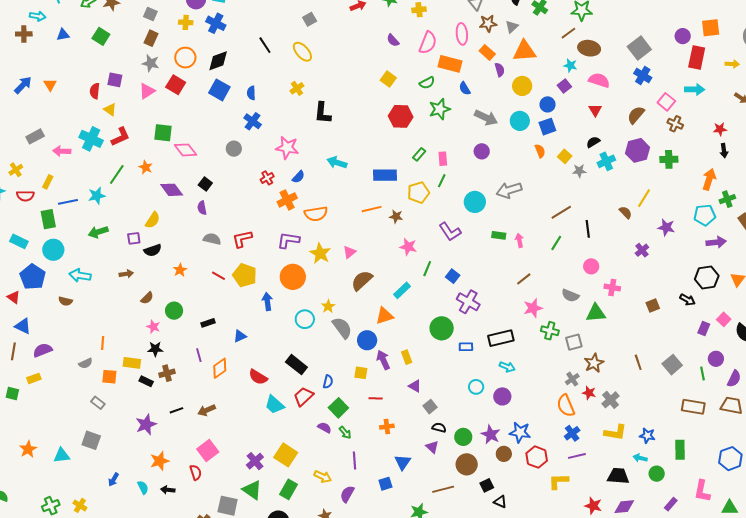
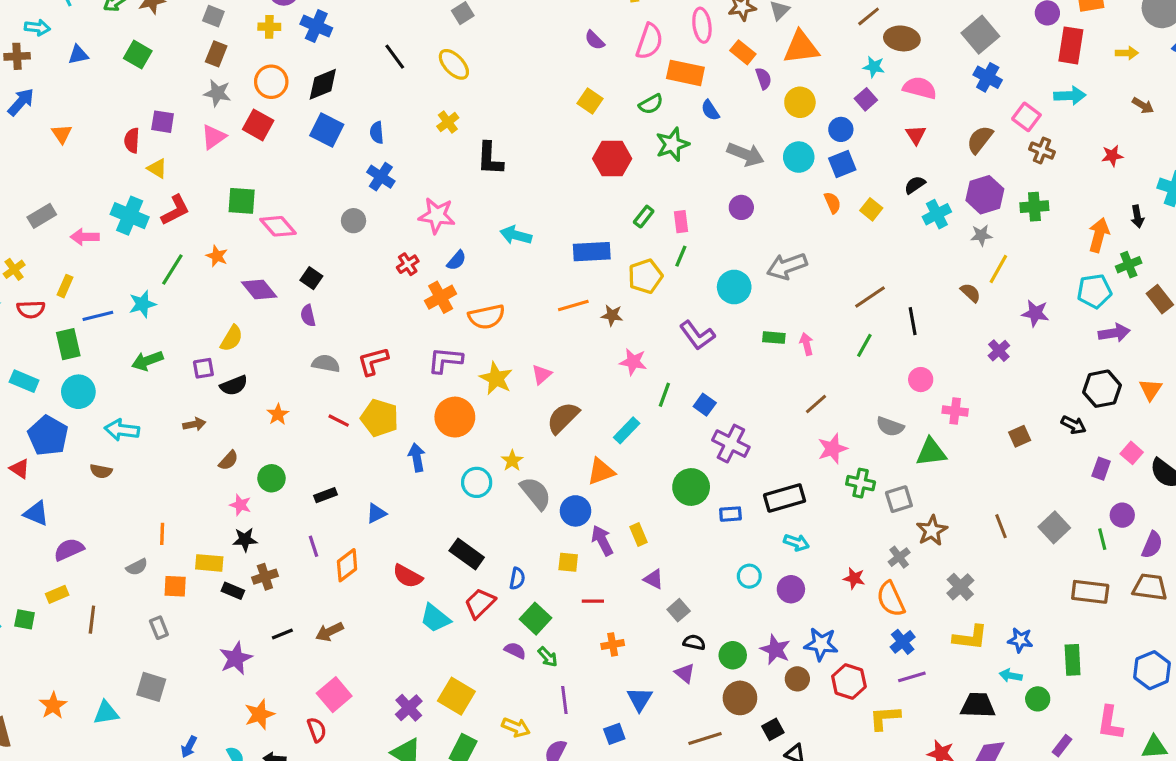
blue arrow: (23, 85) -> (21, 102), moved
black arrow: (724, 151) -> (1137, 217), moved
gray star: (579, 171) -> (981, 235), moved
brown line: (13, 351) -> (92, 620), moved
red star: (589, 393) -> (854, 578), moved
gray rectangle: (98, 403) -> (159, 628), turned 32

